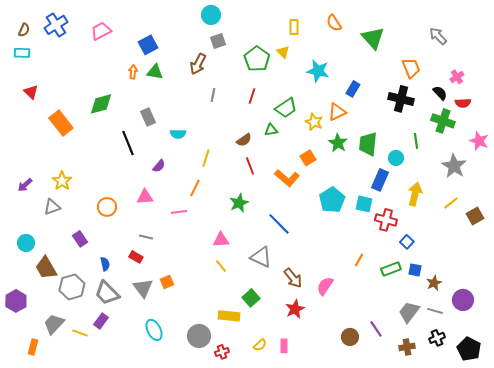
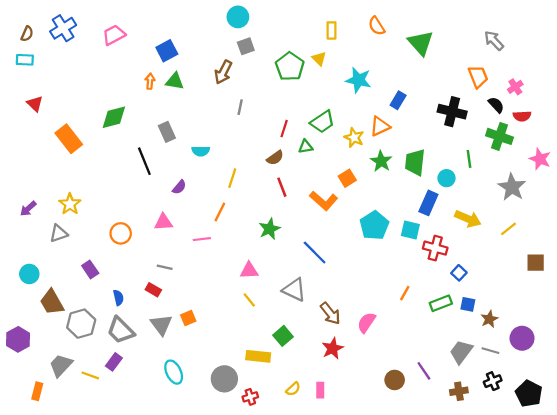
orange trapezoid: (411, 68) -> (478, 77), moved
red line: (252, 96) -> (284, 129), moved
yellow arrow: (415, 194) -> (468, 219), turned 100
brown square: (475, 216) -> (536, 263), moved, turned 30

